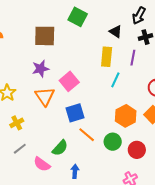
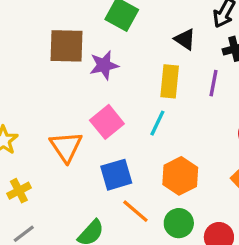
purple star: (41, 69) -> (104, 65), moved
cyan line: (115, 80) -> (157, 123), moved
orange hexagon: (126, 116) -> (180, 176), moved

